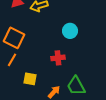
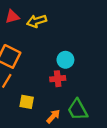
cyan circle: (70, 31) -> (65, 60), moved

